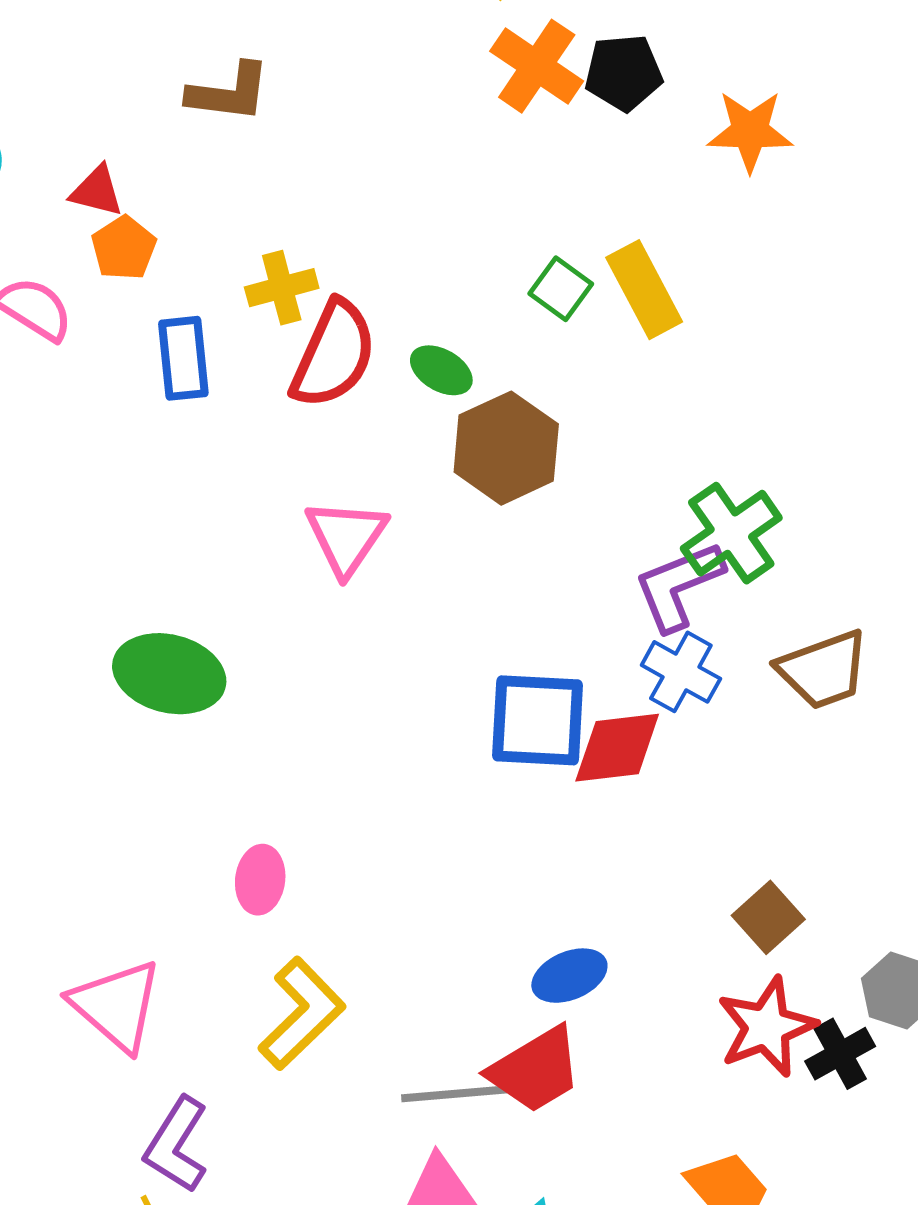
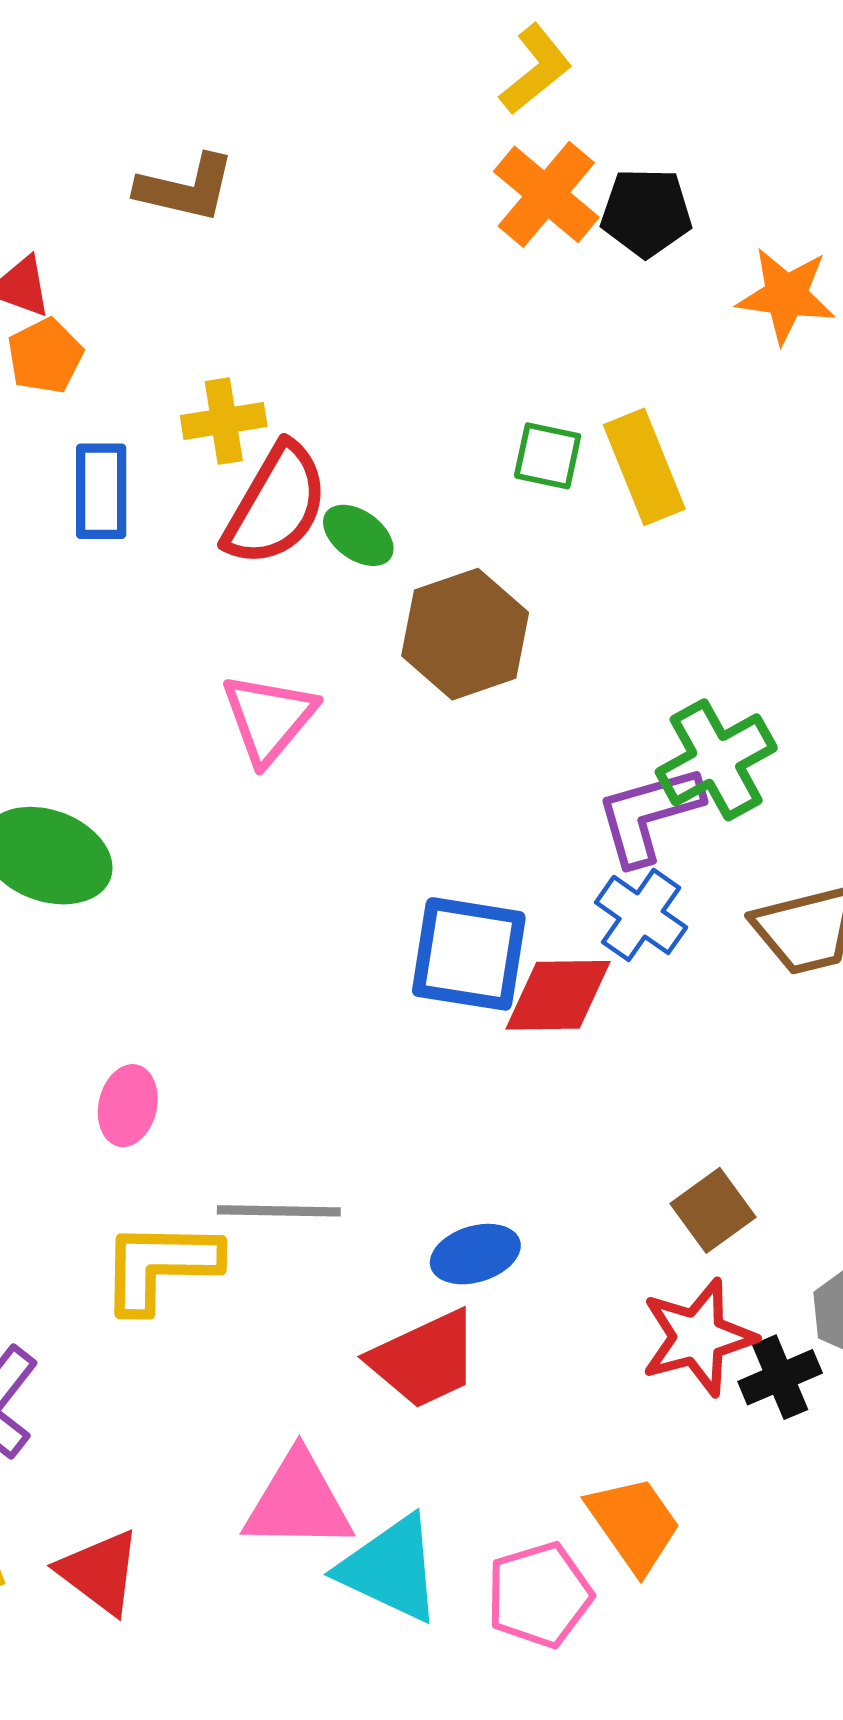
green square: (561, 289) -> (548, 456), turned -30
green ellipse: (441, 370) -> (358, 535), moved
yellow L-shape: (302, 1014) -> (160, 1266), turned -141
gray line: (454, 1094) -> (279, 1211), moved

